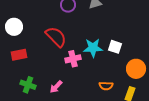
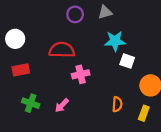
red semicircle: (56, 37) -> (62, 50), turned -45
cyan star: (93, 48) -> (115, 41), moved
orange semicircle: (106, 86) -> (117, 104), turned -88

